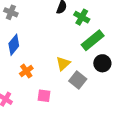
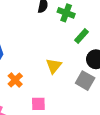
green rectangle: (93, 40) -> (82, 36), size x0.6
gray square: (78, 80) -> (85, 81), moved

